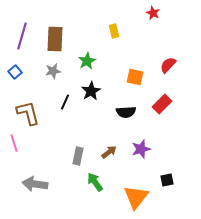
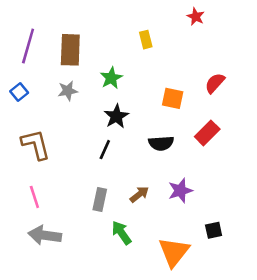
black line: (65, 102) -> (105, 150), moved
pink line: (14, 143) -> (34, 197), moved

